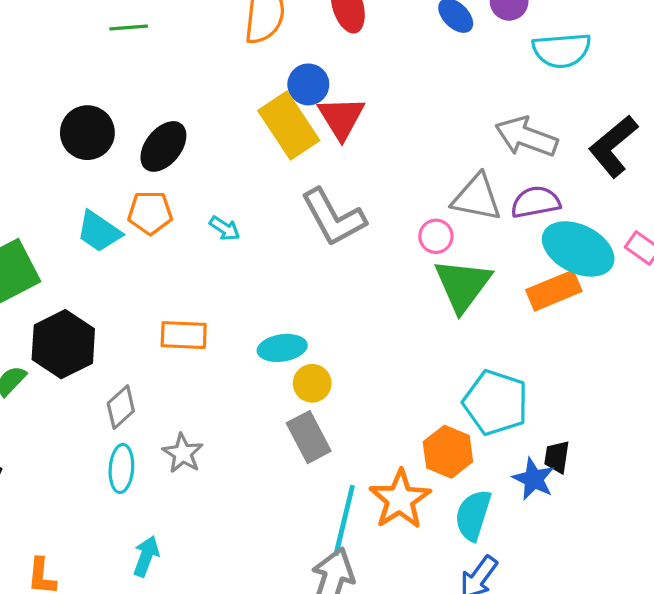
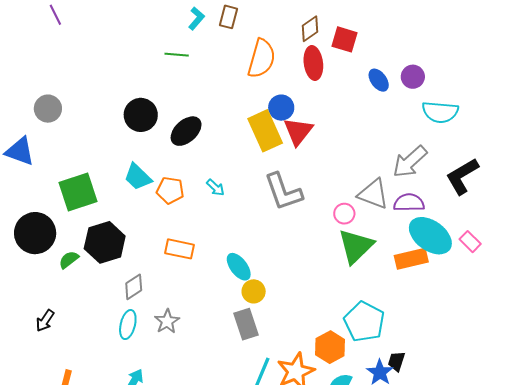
gray arrow: (526, 137) -> (410, 162), turned -72
orange pentagon: (150, 213) -> (170, 190), moved
cyan ellipse: (282, 348) -> (239, 267), turned 52

